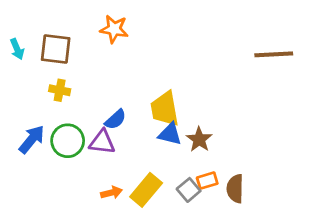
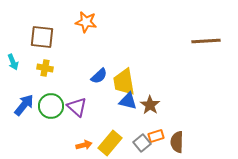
cyan arrow: (17, 49) -> (13, 62), moved
blue semicircle: (115, 119) -> (99, 76), moved
purple triangle: (102, 142) -> (77, 107), turned 35

